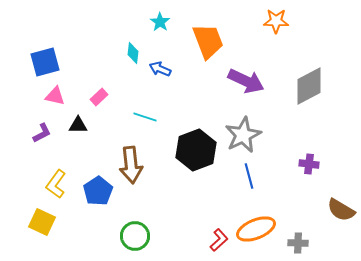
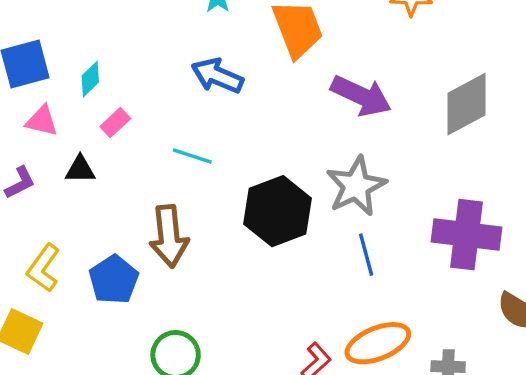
cyan diamond: (133, 53) -> (90, 79), moved, turned 40
blue arrow: (160, 69) -> (217, 76), size x1.4
purple cross: (309, 164) -> (466, 235), size x2.0

